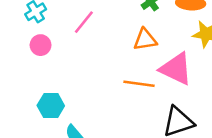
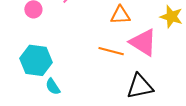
cyan hexagon: (51, 106) -> (36, 60), size x1.4

